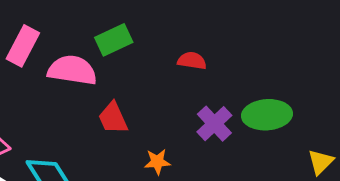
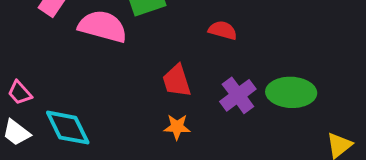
red trapezoid: (113, 118) -> (177, 81), moved

